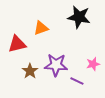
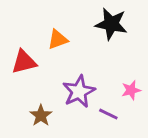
purple star: (56, 65) -> (79, 92), turned -30
brown star: (30, 71) -> (41, 115), moved

